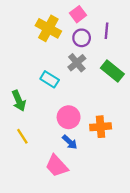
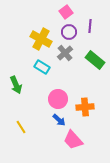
yellow cross: (48, 28) -> (41, 39), moved
yellow line: (22, 136) -> (21, 127), moved
pink trapezoid: (57, 166) -> (73, 140), moved

